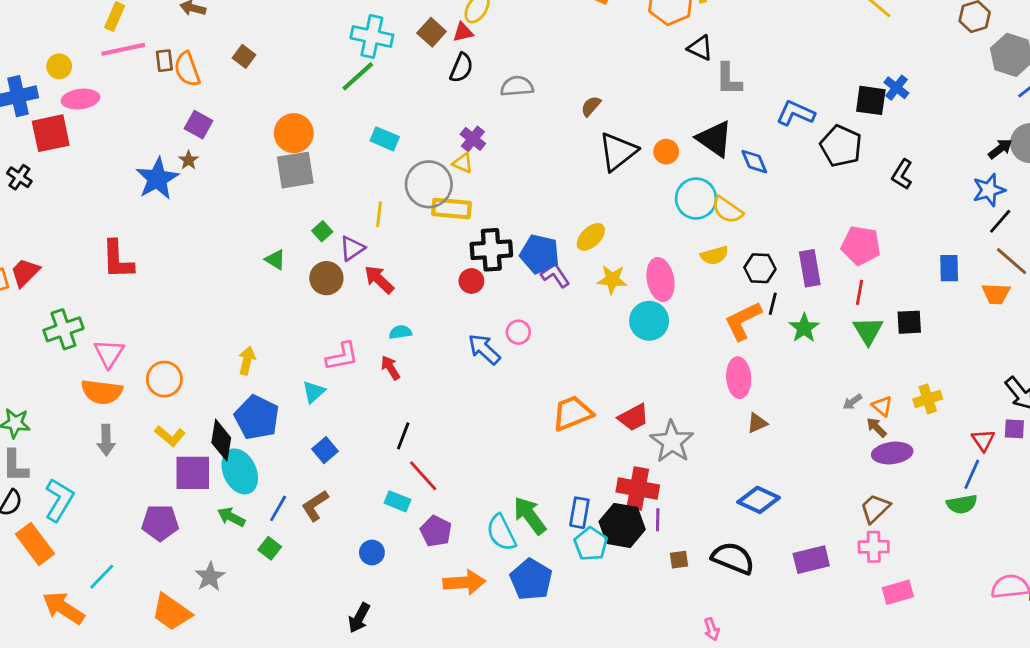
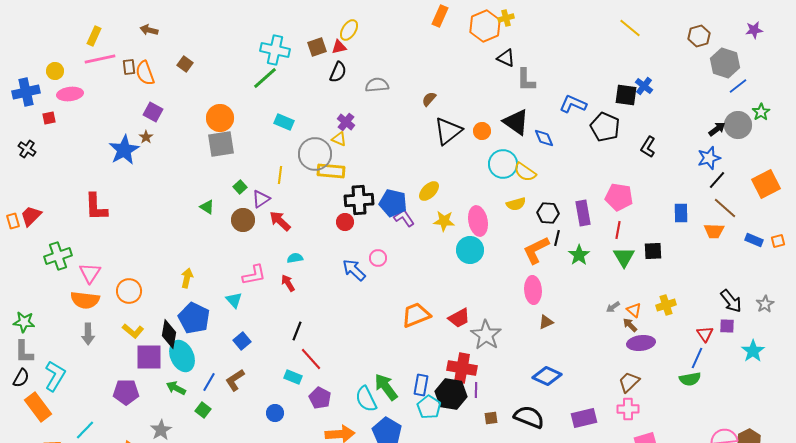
brown square: (432, 32) -> (317, 47), turned 30
red square: (51, 133) -> (49, 118), size x0.5
cyan triangle: (314, 392) -> (234, 300), turned -30

